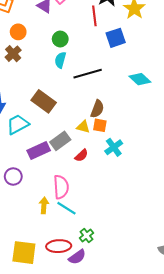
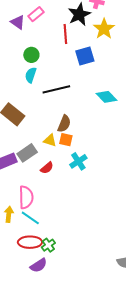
red ellipse: (59, 246) -> (30, 242), moved

